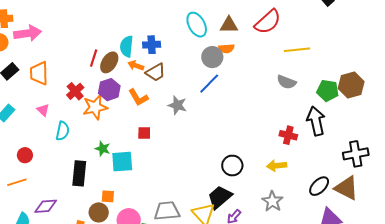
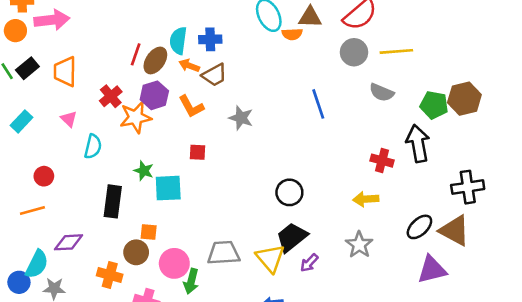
orange semicircle: (226, 48) -> (292, 34), moved
gray circle: (212, 57) -> (354, 52), moved
blue line: (209, 84) -> (318, 104), moved, turned -65
black circle: (232, 166) -> (289, 192), moved

